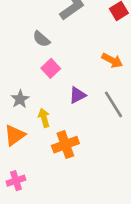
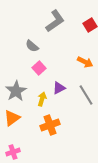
gray star: (20, 99) -> (16, 91), size x1.5
yellow arrow: (44, 118) -> (42, 99), moved, turned 32

